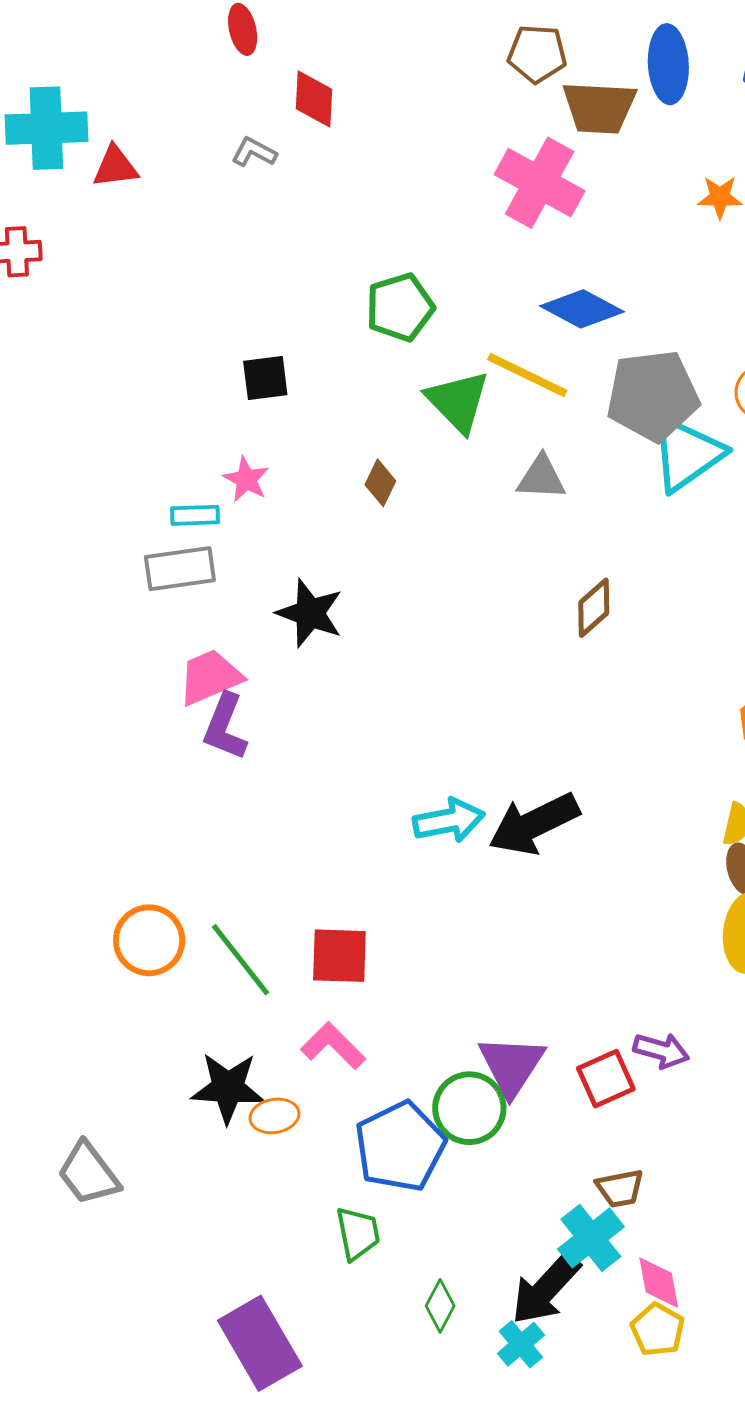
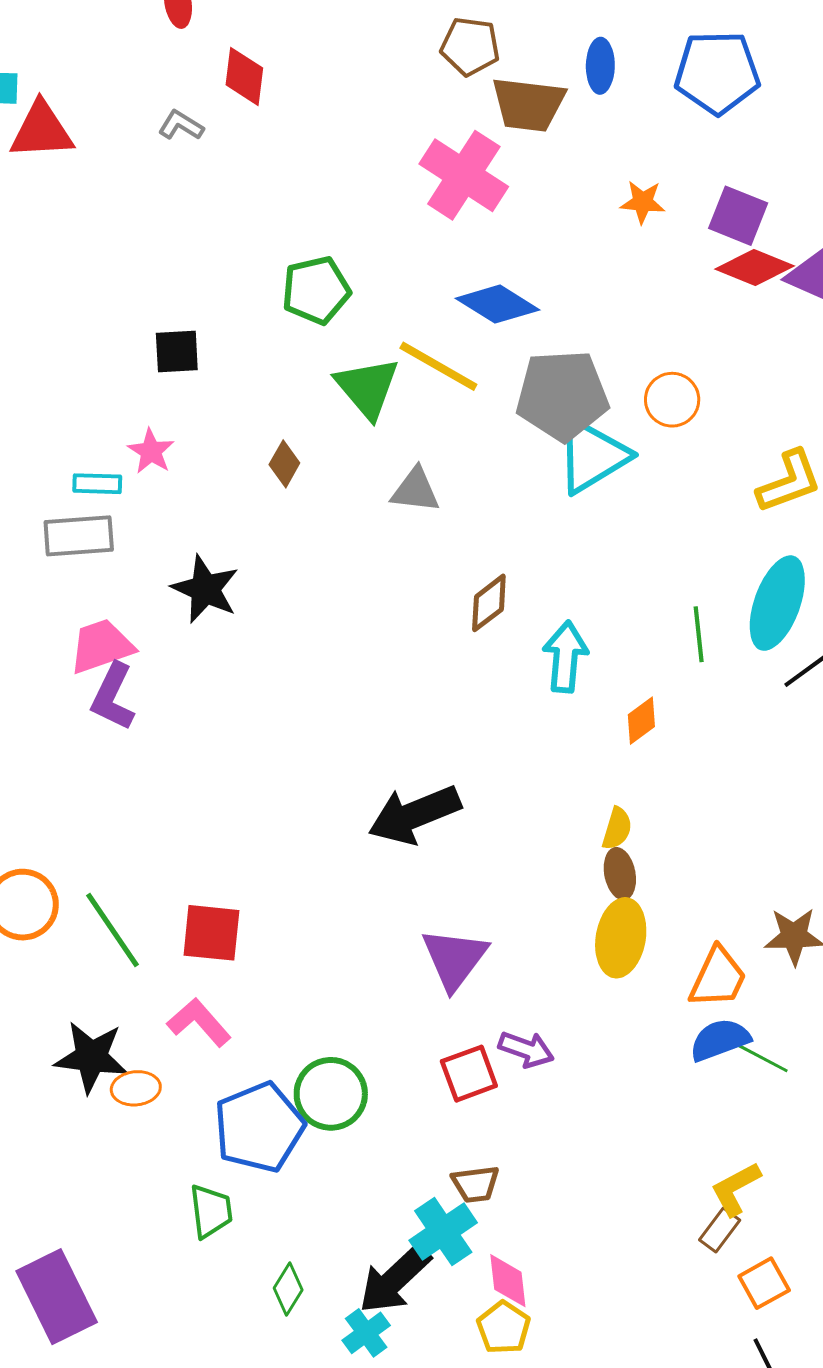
blue ellipse: (668, 64) -> (600, 66), size x0.7
red triangle: (115, 167) -> (41, 131), size x1.4
gray triangle: (541, 478) -> (415, 490), moved
cyan arrow: (449, 821) -> (565, 657), moved, turned -78
purple triangle: (512, 1065) -> (455, 959), moved
purple rectangle: (260, 1343) -> (57, 1297), moved

